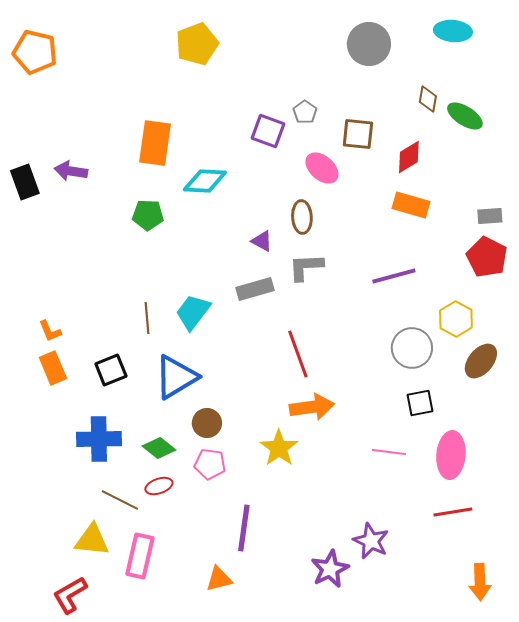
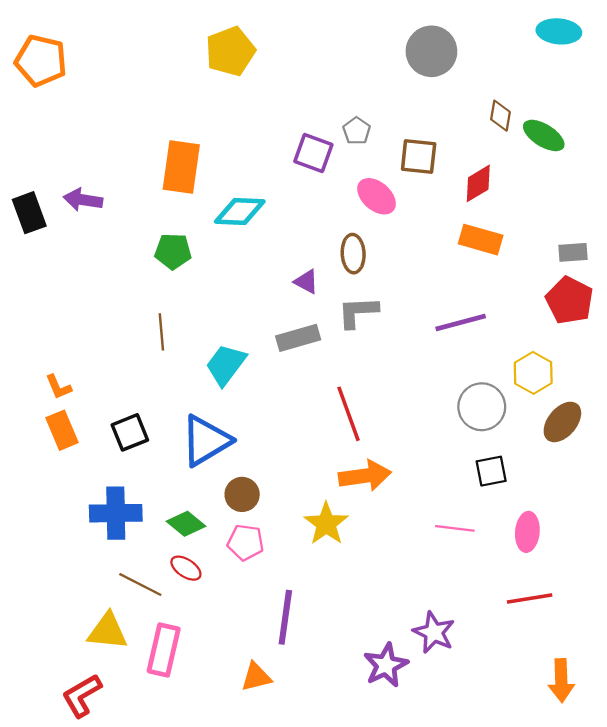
cyan ellipse: (453, 31) -> (559, 31), moved
brown line: (147, 318) -> (161, 332), moved
pink ellipse: (451, 455) -> (527, 532), size x0.7
red ellipse: (159, 486) -> (186, 568), turned 52

